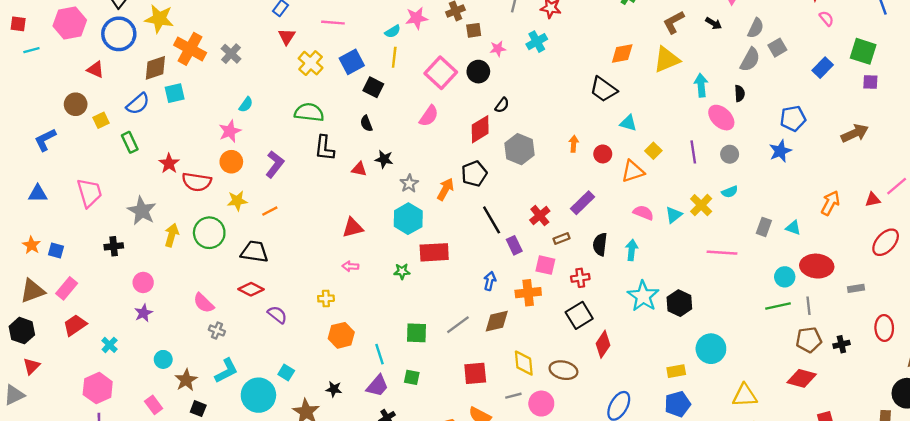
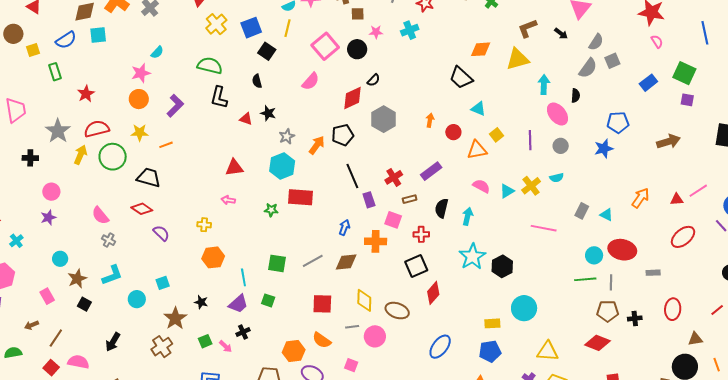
red semicircle: (197, 182) -> (97, 129), moved, turned 150
cyan square: (286, 372) -> (163, 283), turned 32
cyan circle: (258, 395) -> (137, 299), size x0.6

